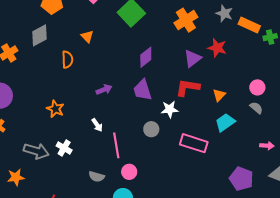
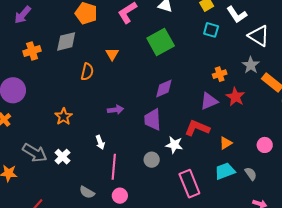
orange cross: (186, 20) -> (220, 74), moved, size x0.6
gray semicircle: (256, 108) -> (251, 174), moved
pink rectangle: (194, 143) -> (189, 184), turned 36

